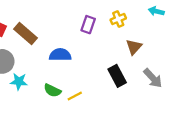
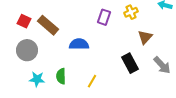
cyan star: (19, 82) -> (37, 79), moved
green semicircle: (52, 90) -> (61, 76), moved, turned 63
yellow line: (75, 96) -> (92, 81), turned -32

